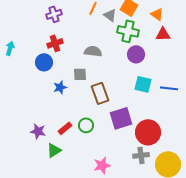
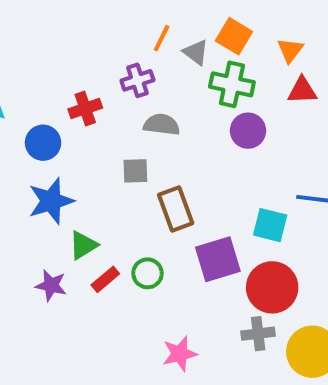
purple cross: (54, 14) -> (137, 80), moved
orange triangle: (157, 14) -> (290, 50), turned 32
blue circle: (44, 62) -> (43, 143), moved
cyan square: (143, 84) -> (270, 225), moved
blue star: (60, 87) -> (51, 201), moved, size x1.6
green triangle: (54, 150) -> (83, 245), moved

